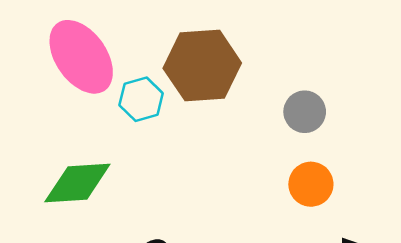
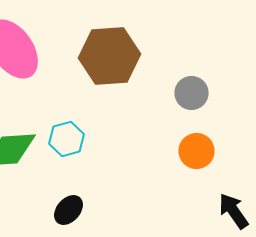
cyan hexagon: (141, 99) -> (66, 139), moved

